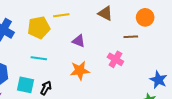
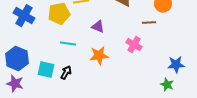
cyan line: (39, 58) -> (68, 44), moved
blue star: (158, 80) -> (176, 65), turned -30

